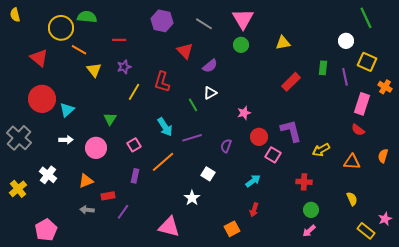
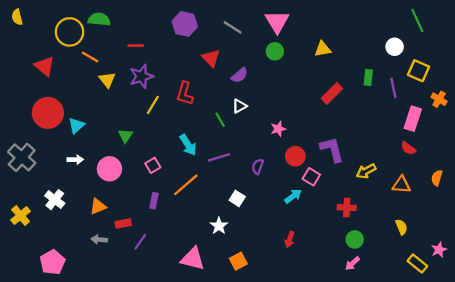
purple star: (124, 67) -> (141, 76), size x1.5
cyan arrow: (253, 181) -> (293, 196), moved
orange square: (232, 229) -> (238, 261), moved

